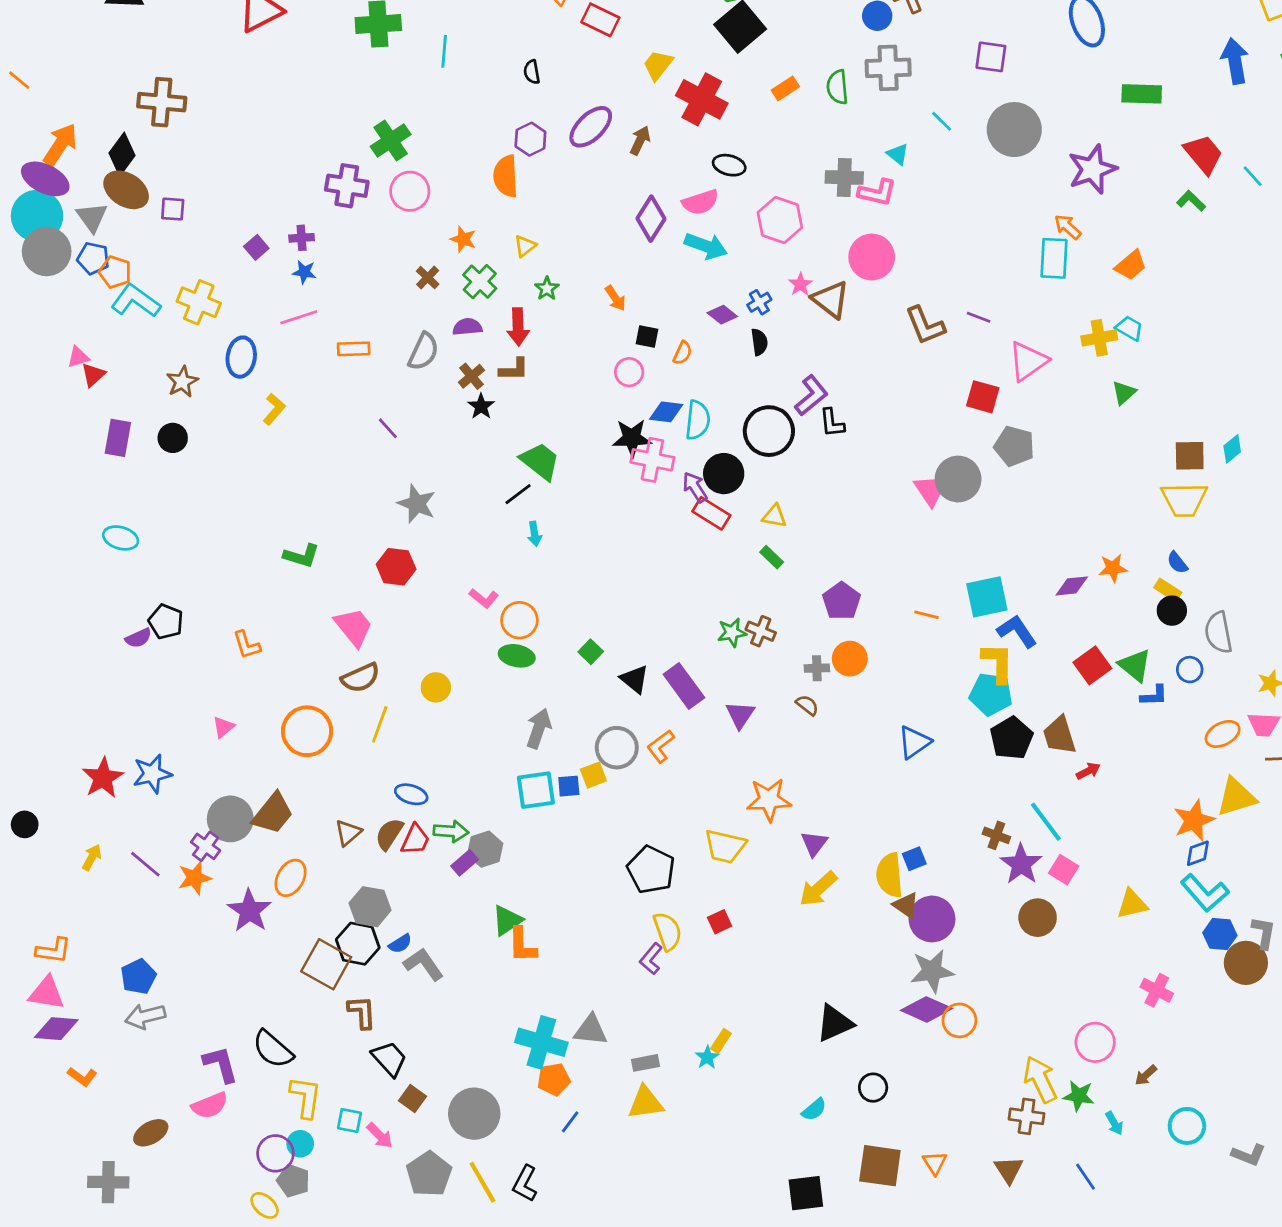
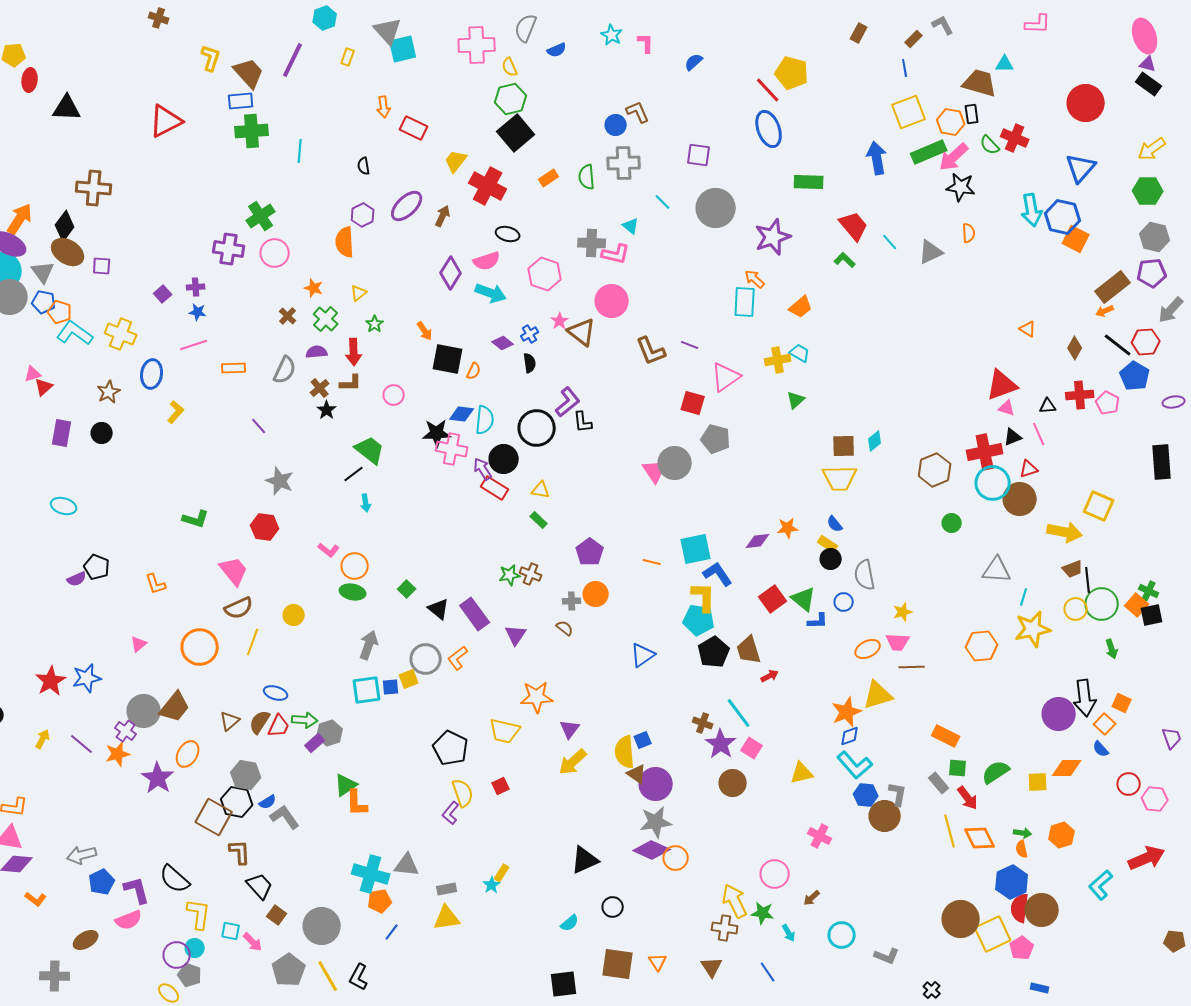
black square: (647, 336) -> (448, 359), size x1.8
pink circle: (629, 372) -> (394, 395), moved
blue pentagon: (138, 977) -> (102, 882), moved

